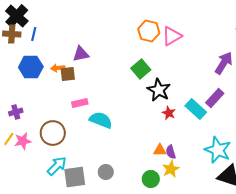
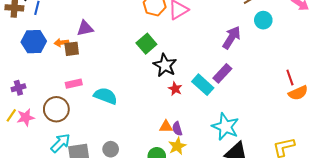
pink rectangle: (80, 103) -> (74, 84), moved

